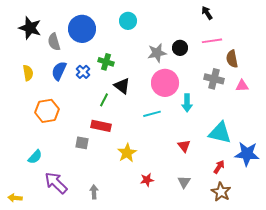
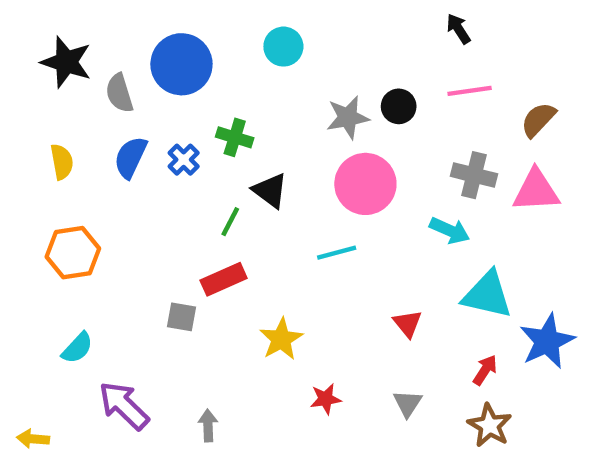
brown semicircle: (232, 59) -> (538, 120), moved, turned 54
pink triangle: (242, 86) -> (536, 191), size x1.6
cyan arrow: (187, 103) -> (450, 230), moved, turned -66
orange hexagon: (47, 111) -> (73, 253), moved
red rectangle: (101, 126) -> (224, 279), turned -36
blue star: (247, 154) -> (547, 341), turned -30

